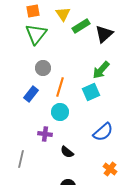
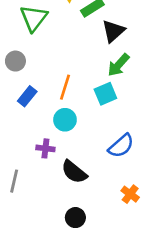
black triangle: (104, 34) -> (113, 31), moved
gray circle: (43, 68) -> (15, 61), moved
black semicircle: (67, 152) -> (74, 172), size x1.5

